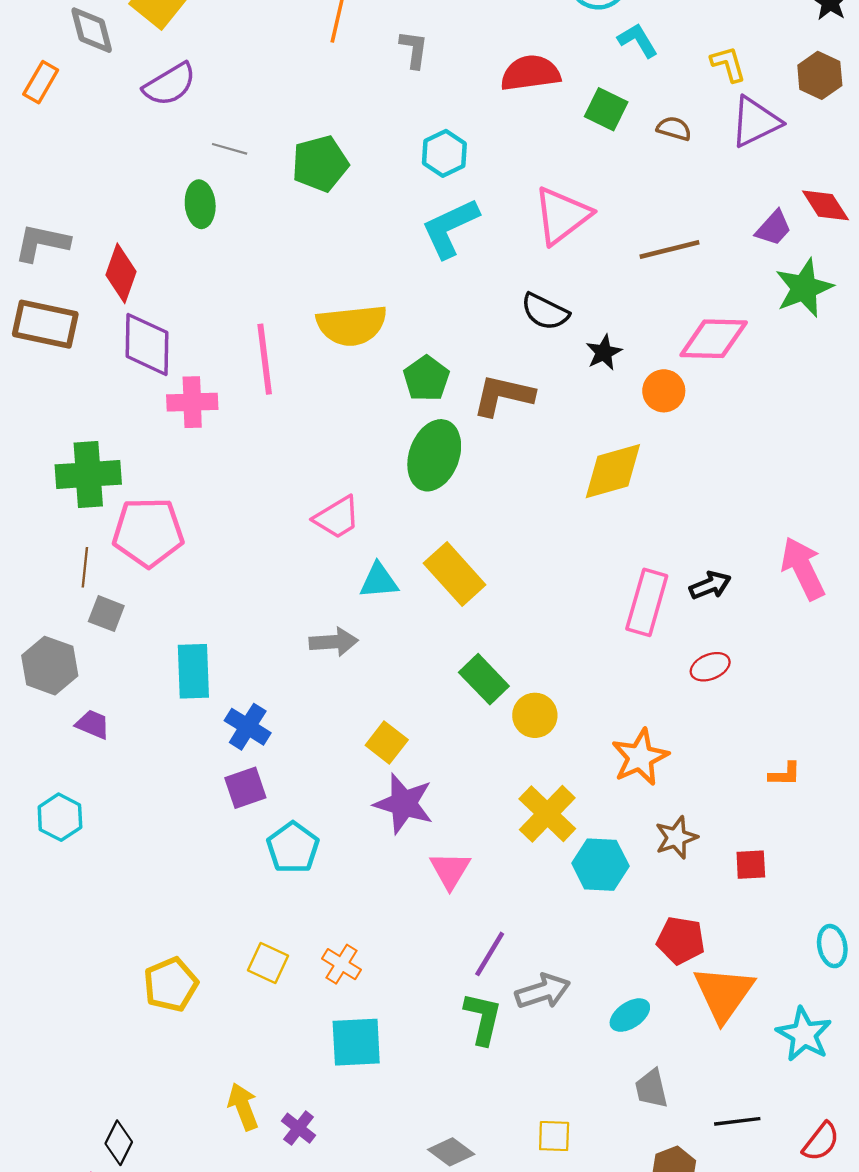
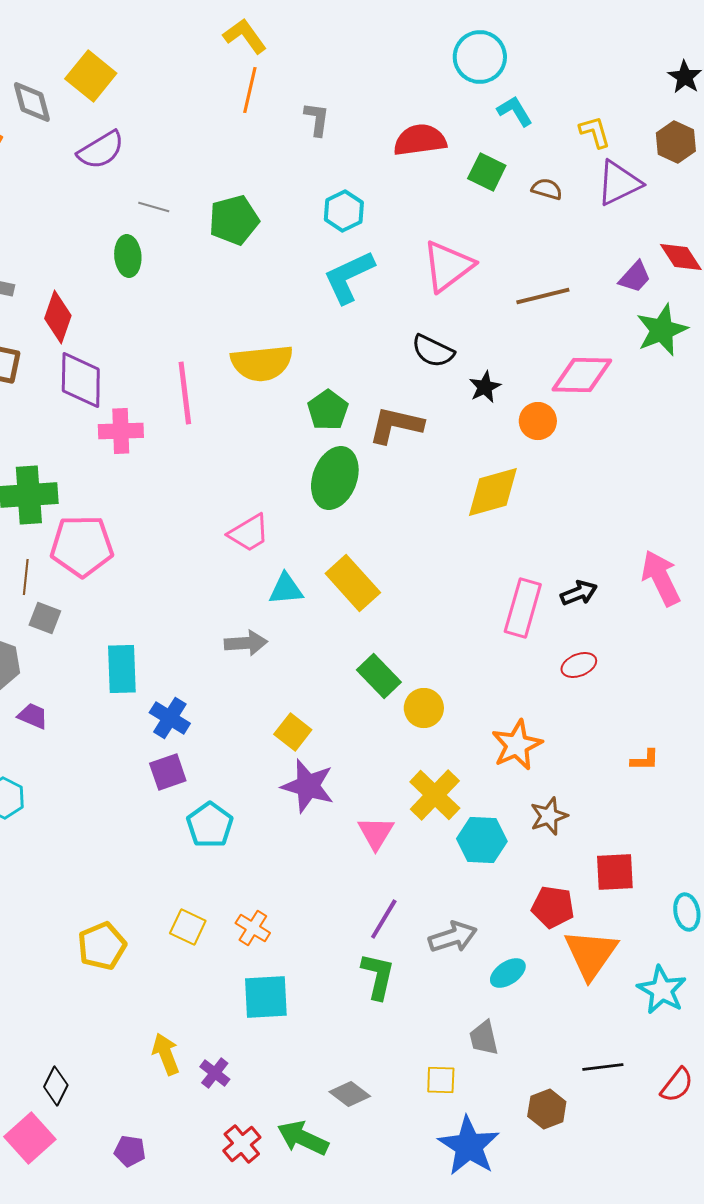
red square: (751, 865) -> (615, 872), moved, size x1.4
pink triangle: (450, 870) -> (376, 833), moved
gray arrow: (543, 991) -> (453, 937), moved
gray trapezoid: (651, 1089) -> (484, 1038), moved

